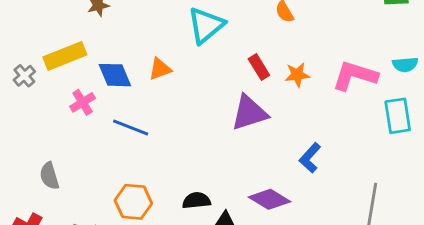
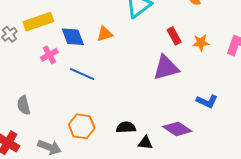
blue L-shape: (310, 158) -> (207, 101), turned -110

